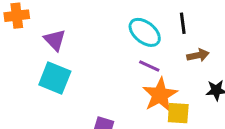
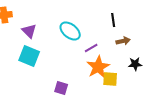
cyan ellipse: (145, 32) -> (70, 31), moved
purple line: (149, 66) -> (91, 48), turned -56

